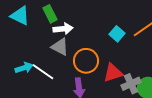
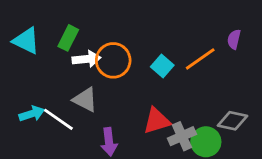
green rectangle: (50, 14) -> (68, 38), turned 54
gray triangle: (60, 47) -> (85, 100), moved
orange circle: (86, 61) -> (113, 60), moved

